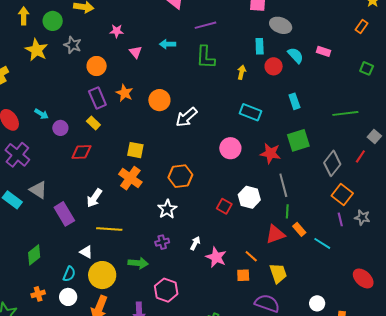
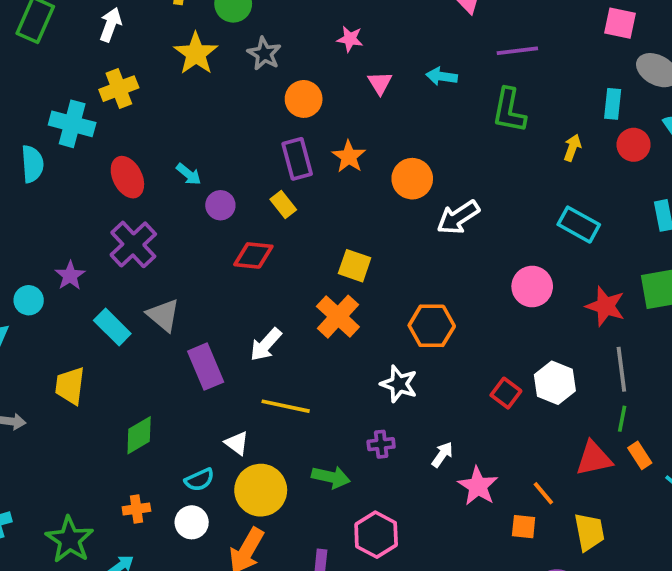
white star: (167, 209) -> (399, 384), turned -30
cyan semicircle: (69, 274) -> (199, 480), turned 35

